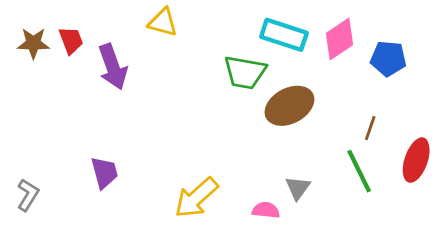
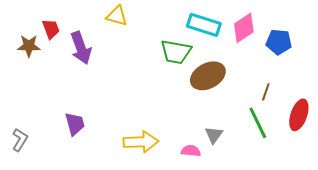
brown star: (33, 43) -> (29, 46), moved
yellow arrow: (196, 198) -> (141, 142), turned -140

